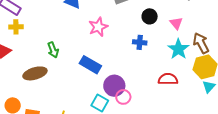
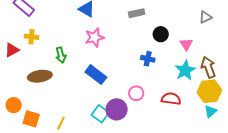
yellow cross: (16, 27) -> (31, 37), moved
pink star: (98, 27) -> (95, 37), moved
purple circle: (114, 86) -> (117, 109), moved
pink circle: (123, 97) -> (136, 93), moved

